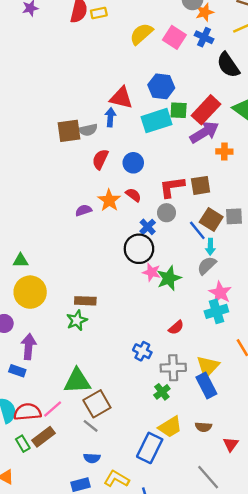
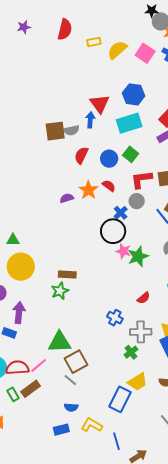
yellow rectangle: (99, 13) -> (94, 42), moved
red triangle: (121, 98) -> (100, 104), turned 40
green square: (179, 110) -> (131, 154), moved, turned 35

